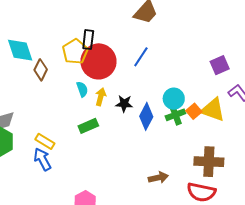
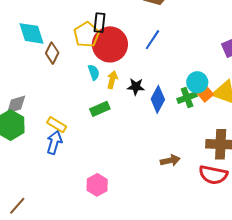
cyan circle: (174, 99) -> (197, 82), moved
blue arrow: (42, 159) -> (54, 142), turned 45

